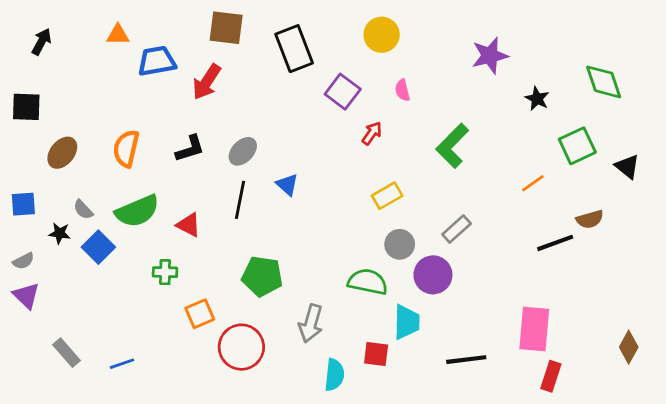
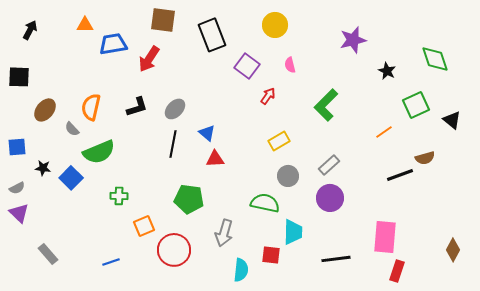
gray semicircle: (83, 210) -> (72, 129), moved
red triangle: (189, 225) -> (215, 159), moved, turned -30
purple circle: (433, 275) -> (330, 198), moved
blue line: (122, 364) -> (111, 262), moved

